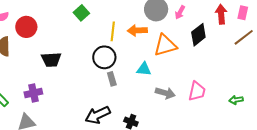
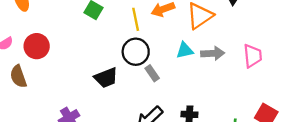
black trapezoid: (51, 60) -> (106, 78), moved
gray arrow: (165, 93) -> (213, 53), moved

